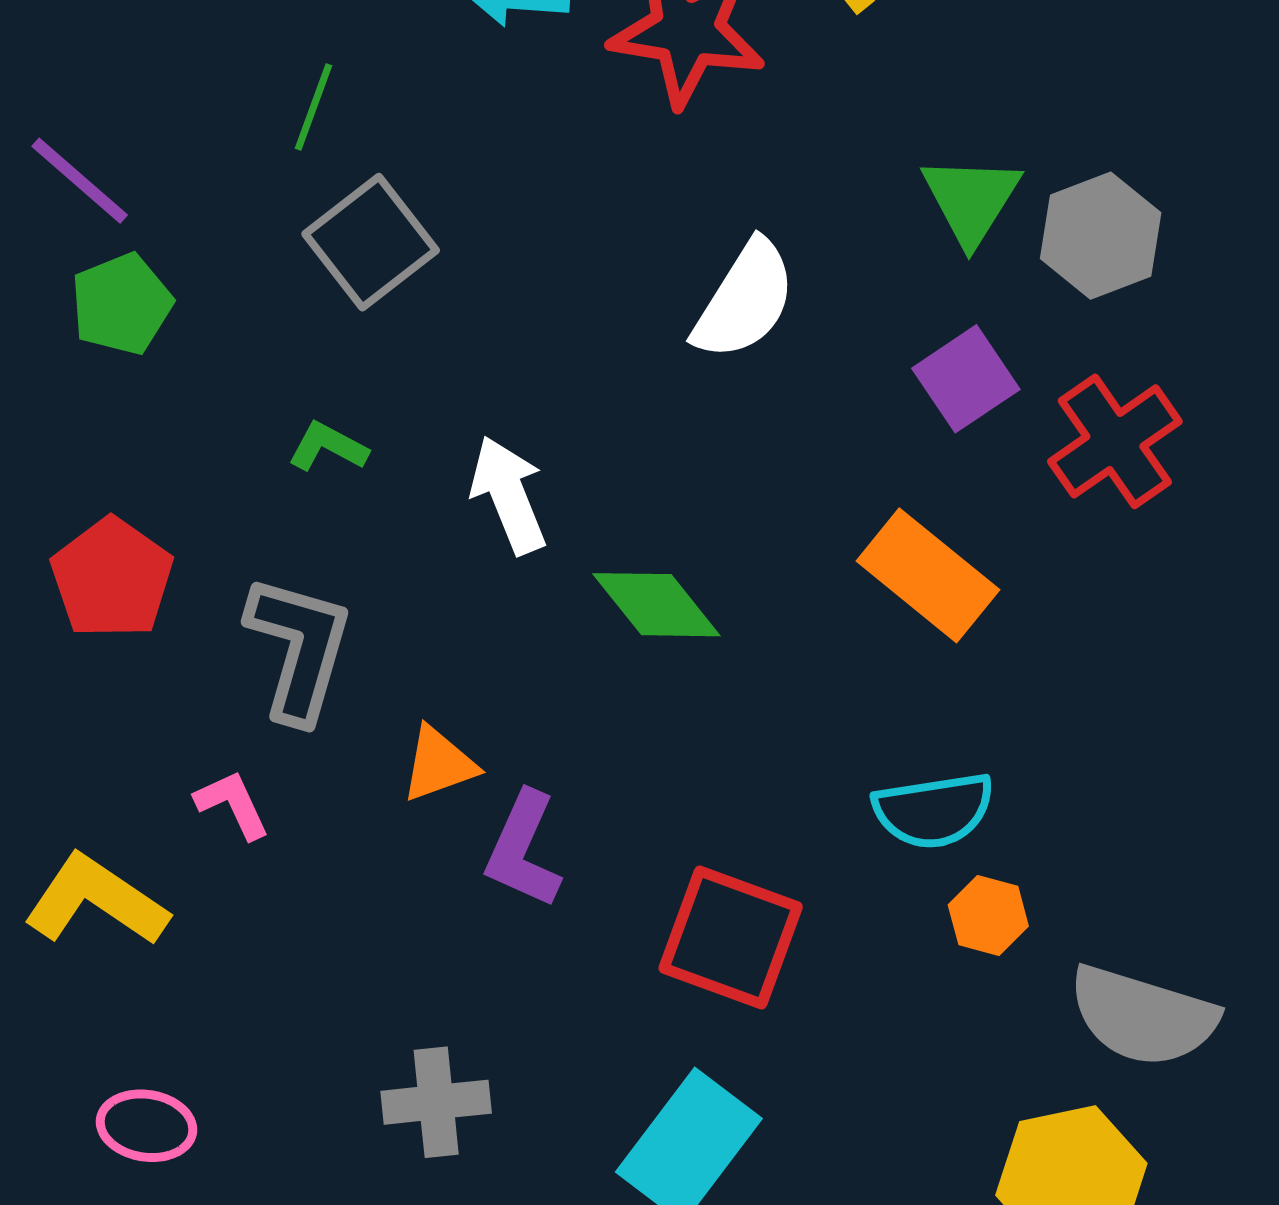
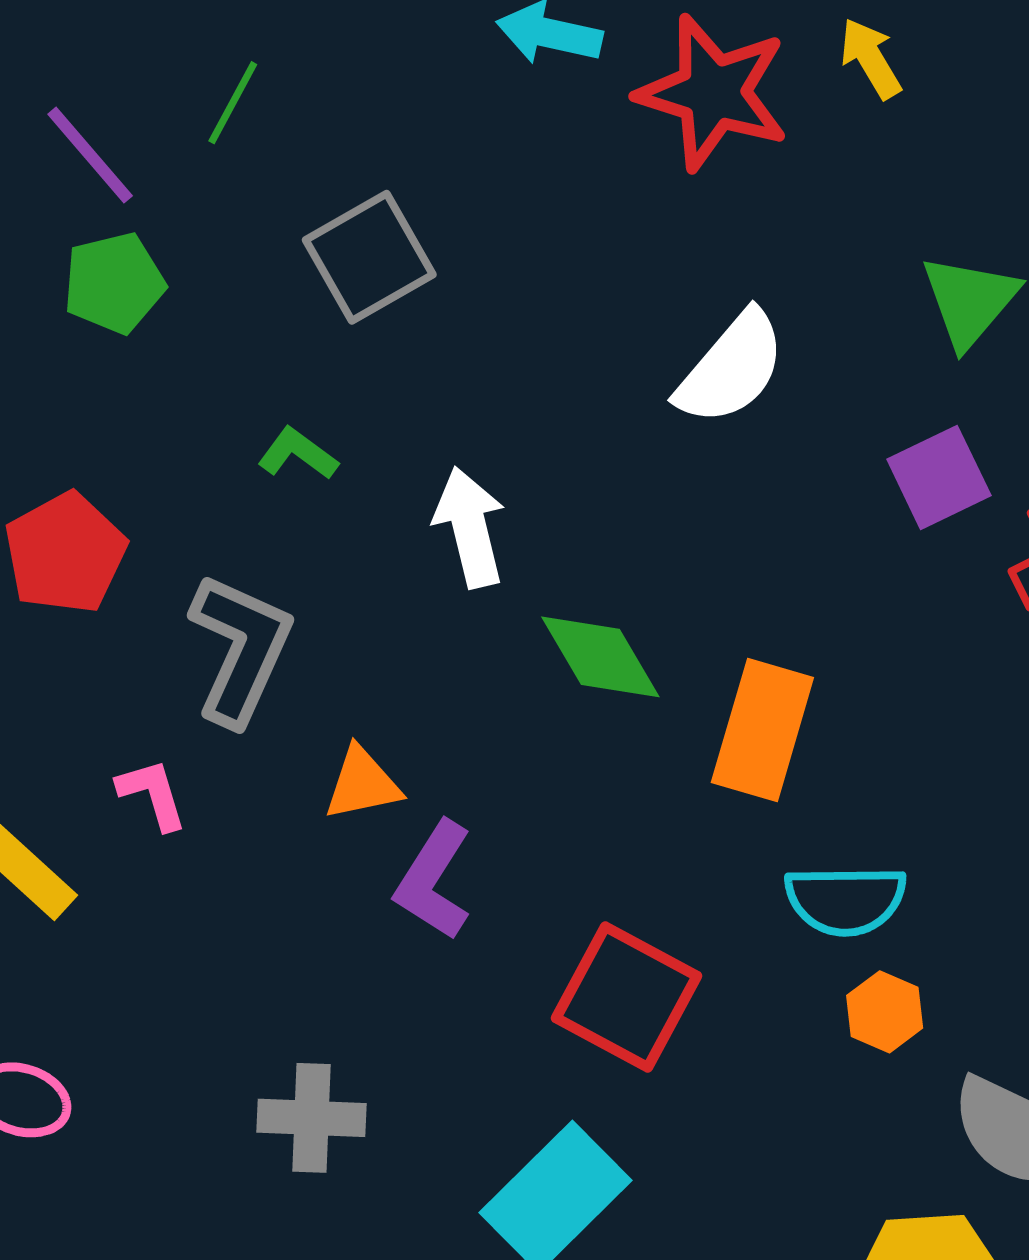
green line: (313, 107) -> (233, 103), moved
orange rectangle: (928, 575) -> (762, 730), moved, turned 59

